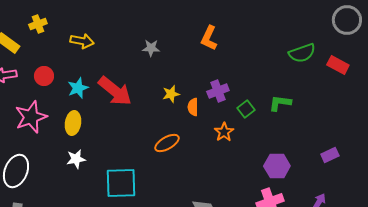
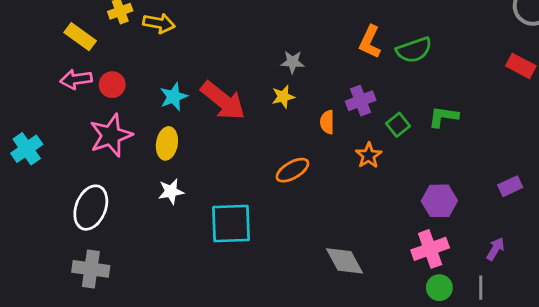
orange L-shape: (209, 38) -> (370, 42), moved
yellow arrow: (82, 41) -> (159, 23), moved
gray star: (151, 48) -> (292, 62), moved
green semicircle: (302, 53) -> (414, 50), moved
red circle: (44, 76) -> (112, 85), moved
yellow star: (171, 94) -> (283, 97), moved

